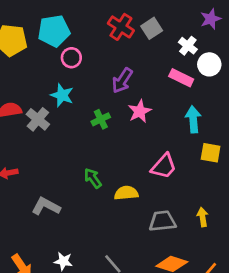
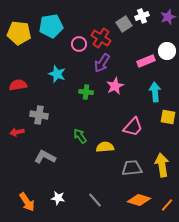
red cross: (121, 27) -> (101, 38), moved
white cross: (188, 46) -> (142, 16), moved, turned 32
pink circle: (71, 58) -> (79, 44), moved
pink rectangle: (181, 78) -> (146, 61), turned -48
gray cross: (38, 119) -> (39, 115), moved, turned -30
green cross: (101, 119) -> (86, 92), turned 32
yellow arrow: (203, 217) -> (162, 165), size x1.6

